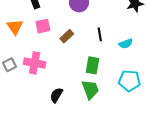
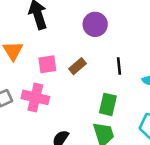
pink square: (43, 26) -> (47, 64), moved

